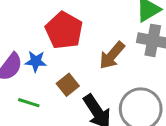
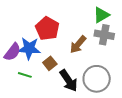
blue star: (36, 61) -> (29, 48), size x1.6

